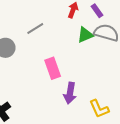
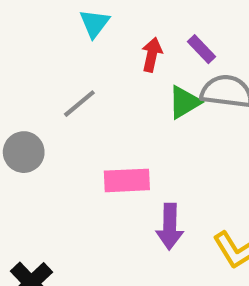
pink rectangle: (53, 68) -> (127, 180), turned -65

